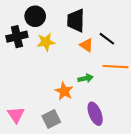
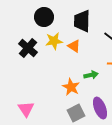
black cross: (17, 37) -> (28, 48), moved, turned -36
orange triangle: (87, 45) -> (74, 46), moved
gray square: (51, 119) -> (76, 113), moved

